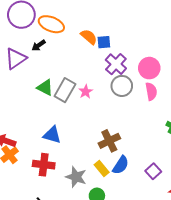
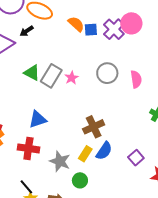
purple cross: (116, 64) -> (114, 29), moved
pink circle: (149, 68) -> (131, 23), moved
blue triangle: (52, 135) -> (38, 119), turned -36
yellow rectangle: (102, 169) -> (85, 154), turned 70

